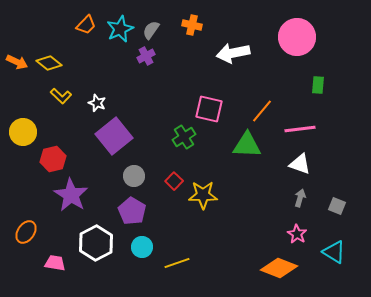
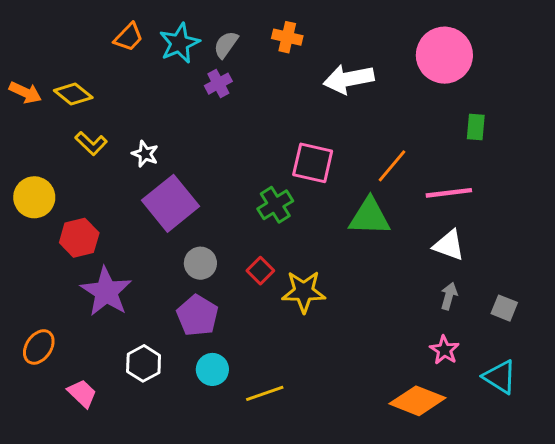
white hexagon: (96, 243) -> (144, 363), size x0.7
pink trapezoid: (55, 263) -> (82, 393), turned 35

